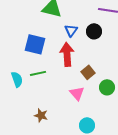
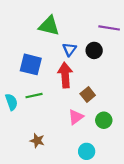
green circle: (107, 87) -> (104, 120), moved
pink triangle: (77, 93) -> (76, 117), turned 35

